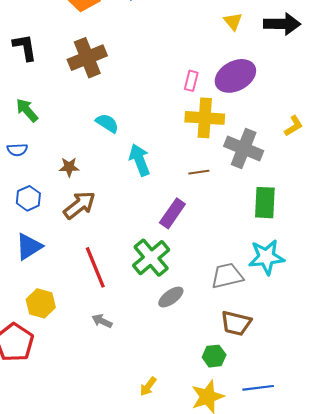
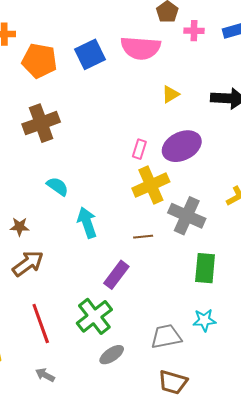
yellow triangle: (233, 21) -> (170, 94), moved, turned 36
yellow cross: (205, 118) -> (151, 185), turned -30
cyan star: (266, 257) -> (204, 320), size x0.7

